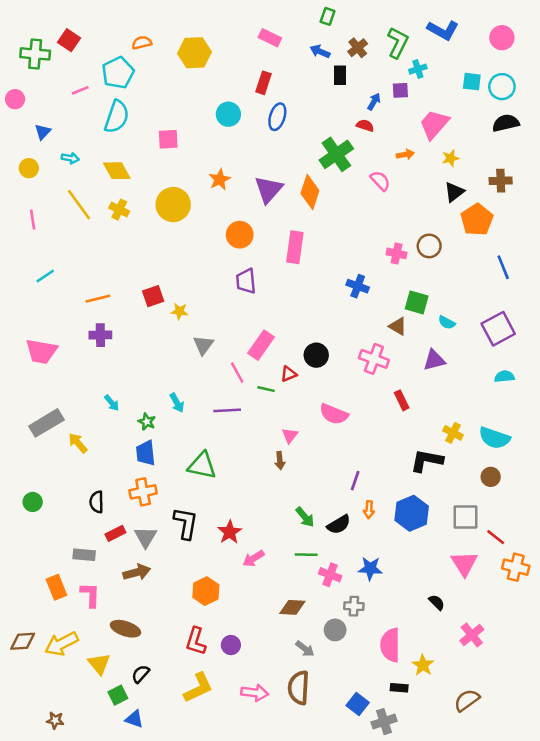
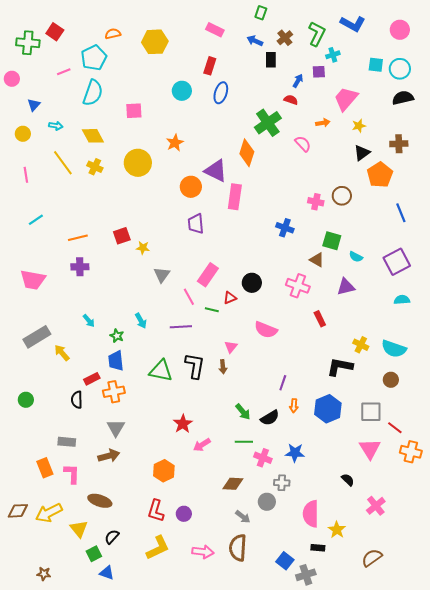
purple triangle: (269, 189) -> (216, 171), moved, turned -45
black L-shape: (186, 523) -> (195, 366), moved
red rectangle: (115, 533) -> (92, 379), moved

